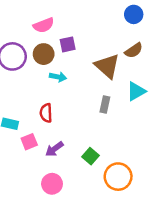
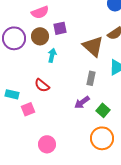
cyan arrow: (58, 77) -> (52, 55), turned -88
red semicircle: (46, 113) -> (42, 85), turned -49
purple arrow: (54, 149) -> (82, 102), moved
green square: (90, 156) -> (103, 110), moved

